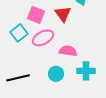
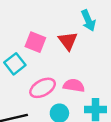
pink ellipse: (43, 38) -> (43, 88), moved

